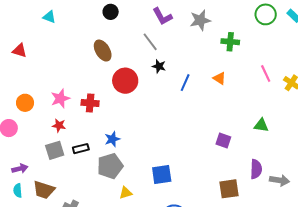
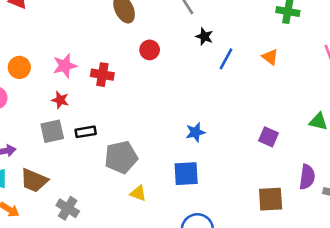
black star: (159, 66) -> (204, 37), moved
red circle: (125, 81) -> (150, 50), size x0.6
blue star: (112, 139) -> (195, 132), moved
yellow triangle: (126, 193) -> (138, 193), turned 32

